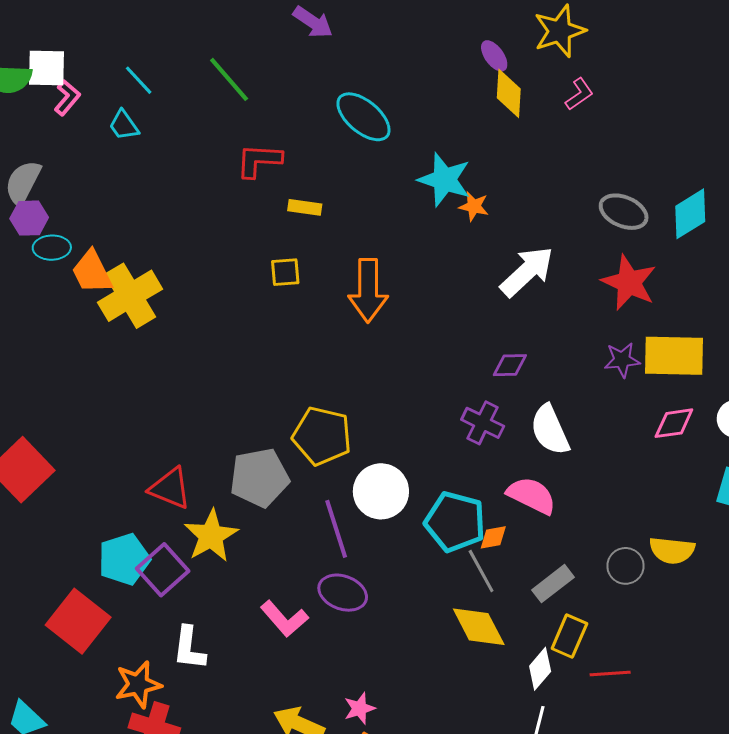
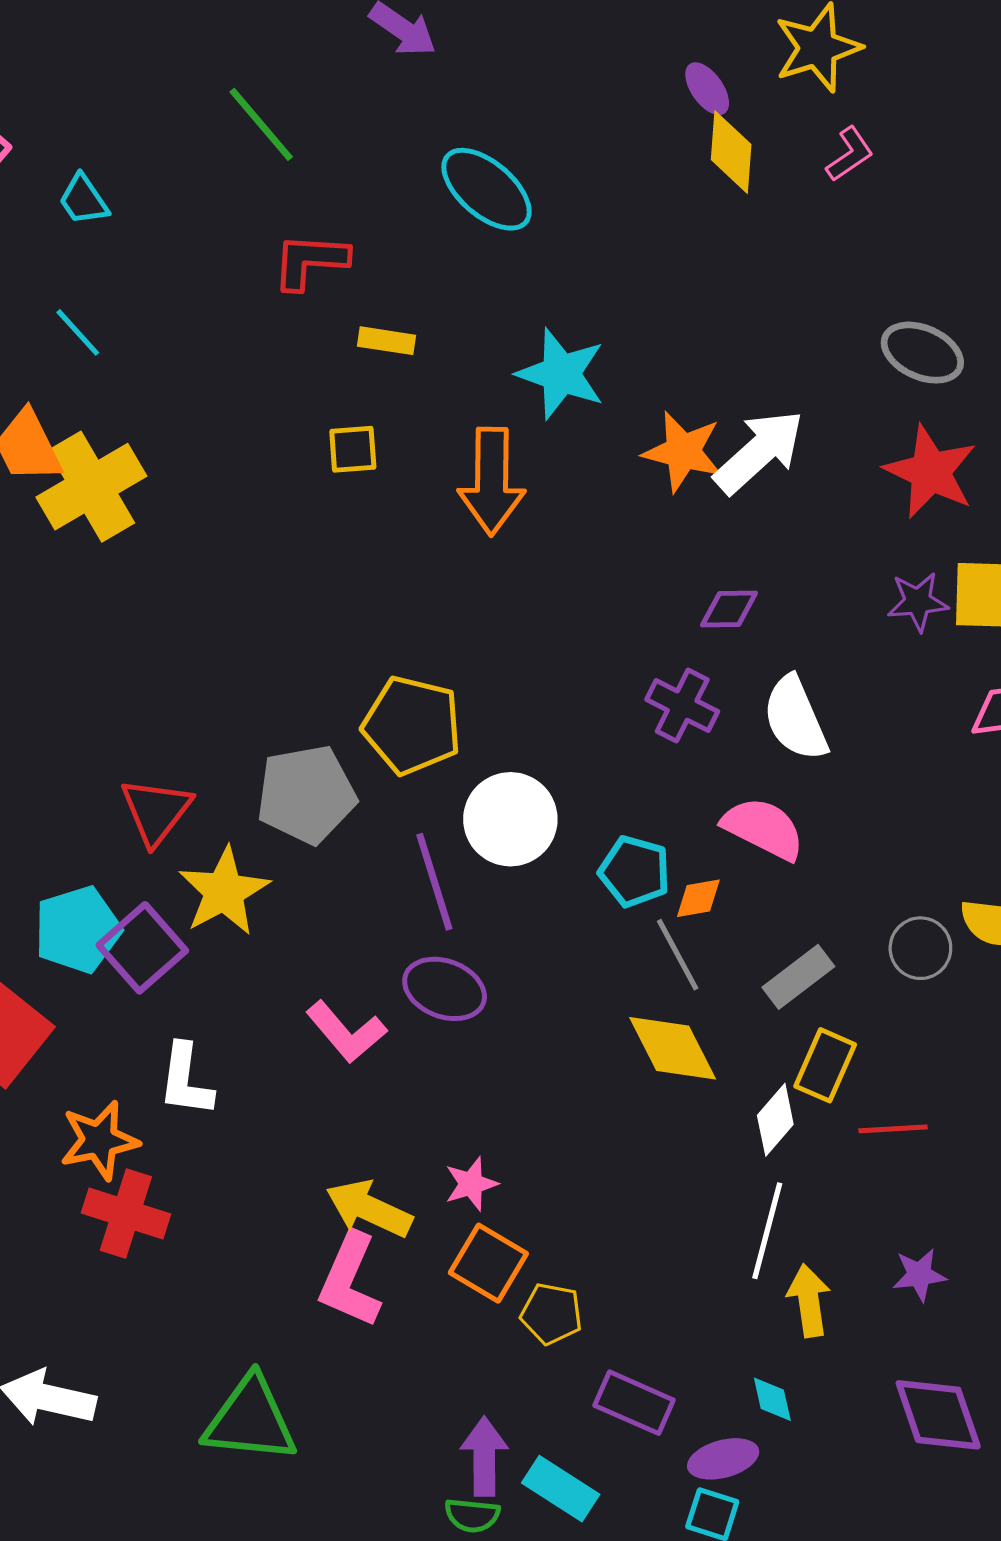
cyan line: (139, 80) -> (78, 332), moved
cyan star: (444, 180) -> (561, 374), moved
orange star: (474, 206) -> (683, 452), moved, size x1.6
red triangle: (170, 488) -> (156, 811), turned 45
cyan pentagon: (455, 522) -> (635, 871), size x0.7

